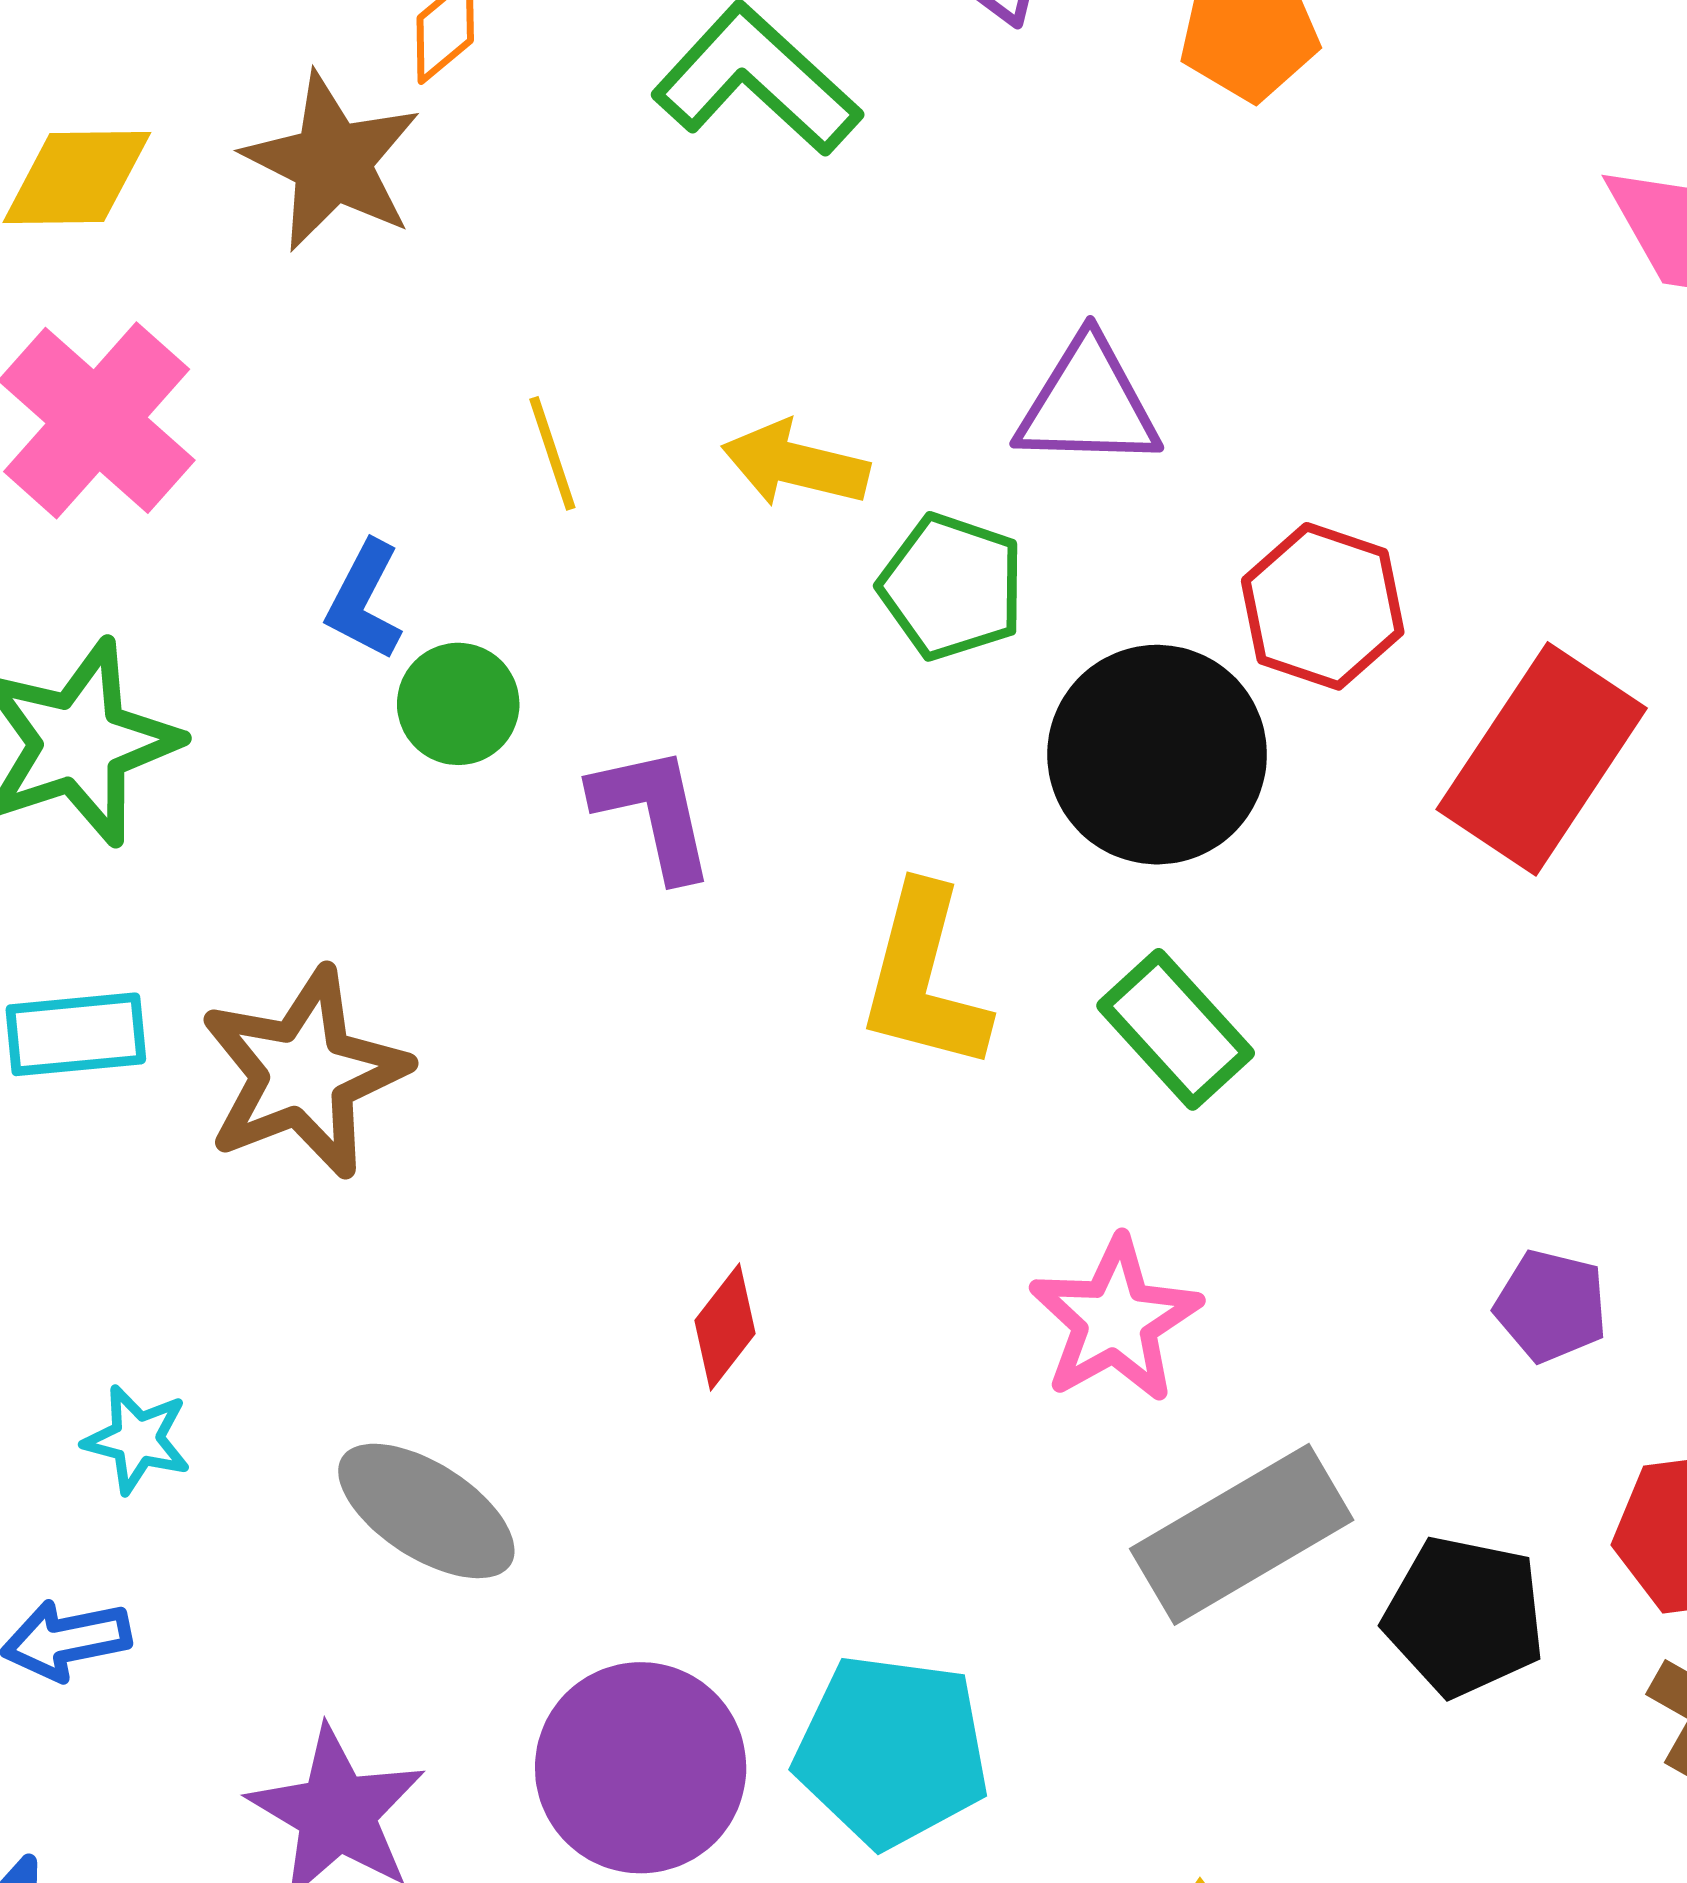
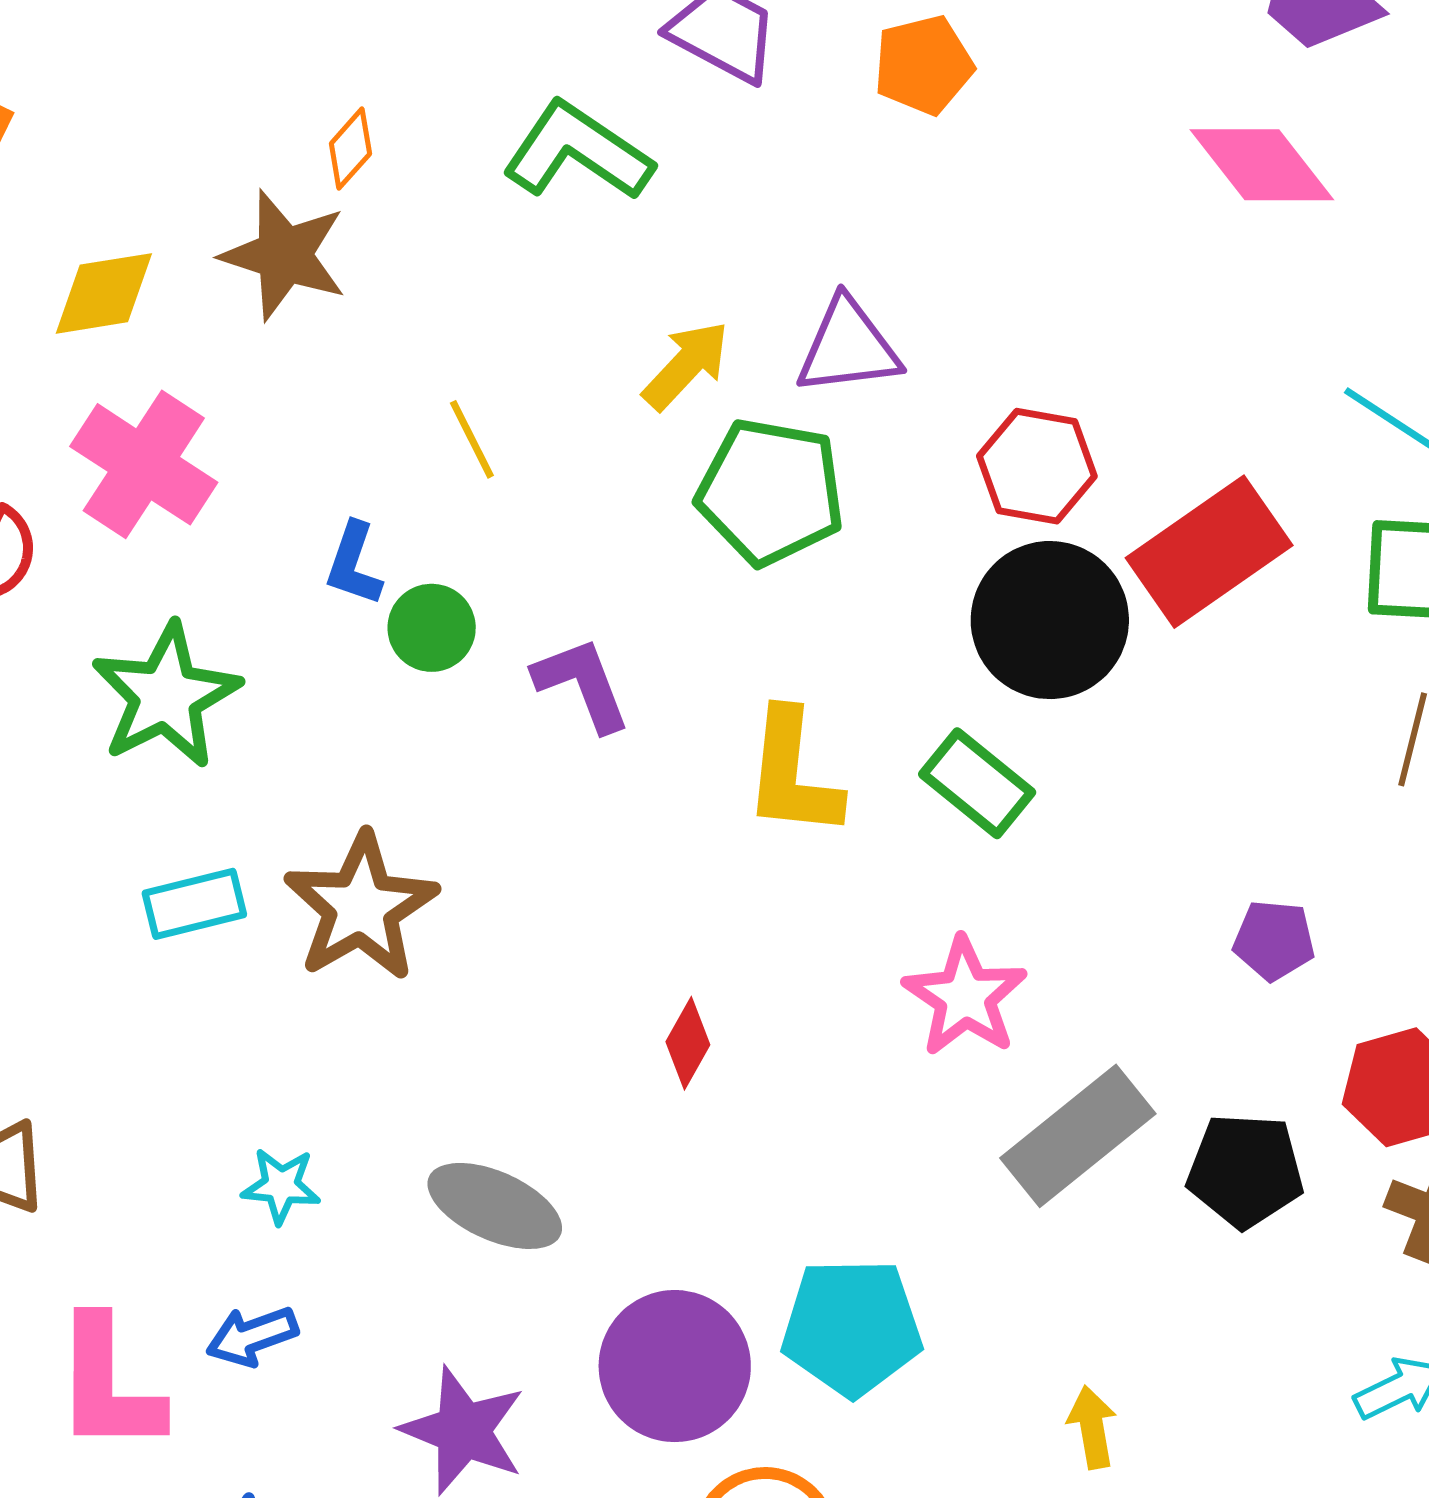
yellow arrow: (795, 464) -> (686, 365), moved, turned 128
green pentagon: (952, 587) -> (771, 492), size x1.4
black circle: (1157, 755) -> (1050, 620), moved
red rectangle: (1542, 759) -> (1209, 552), turned 30

